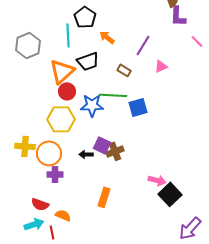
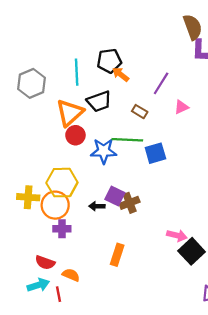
black pentagon: (85, 17) -> (109, 61), moved, turned 30
yellow hexagon: (61, 119) -> (62, 183), moved

